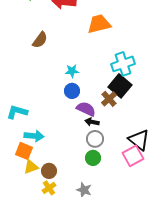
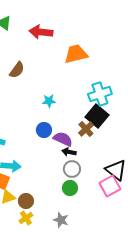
blue circle: (72, 91) -> (44, 130), moved

